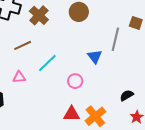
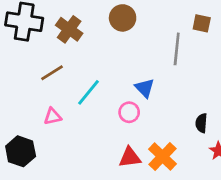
blue triangle: (95, 57) -> (145, 88), moved
black semicircle: (127, 95) -> (201, 123), turned -48

